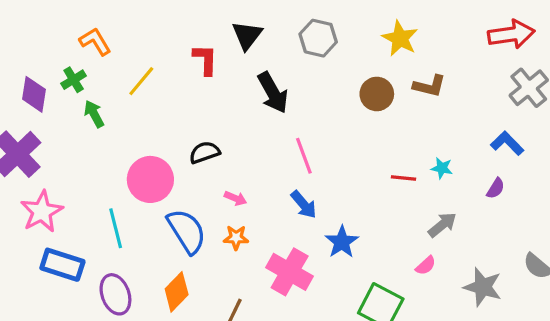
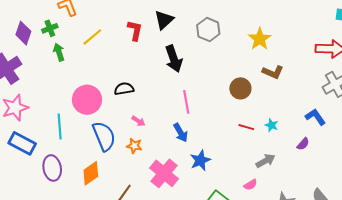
brown circle: (377, 94) -> (240, 88), moved

